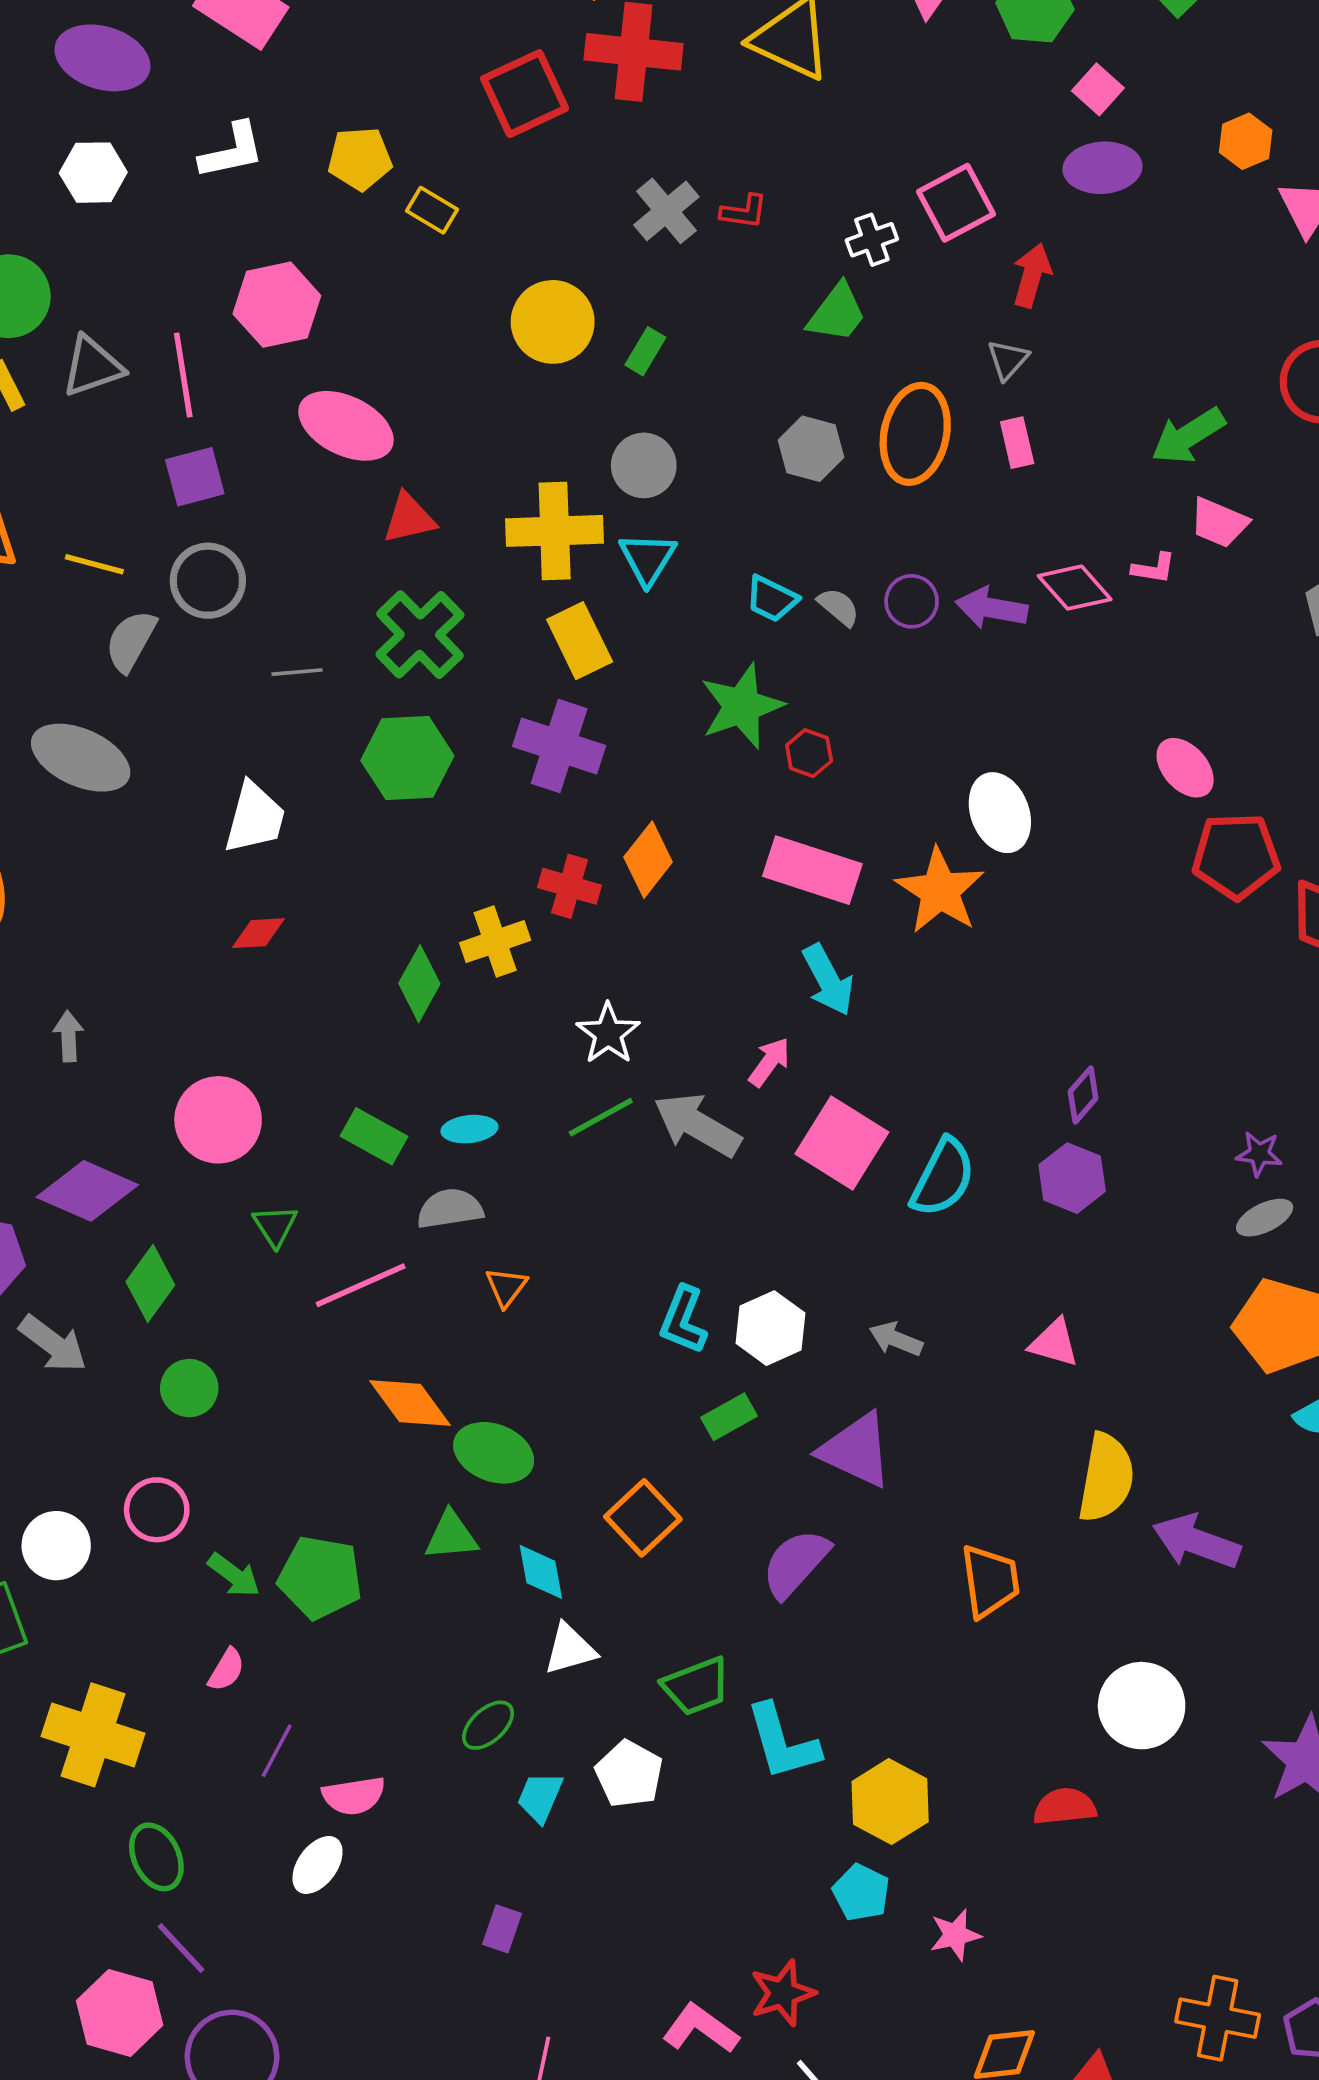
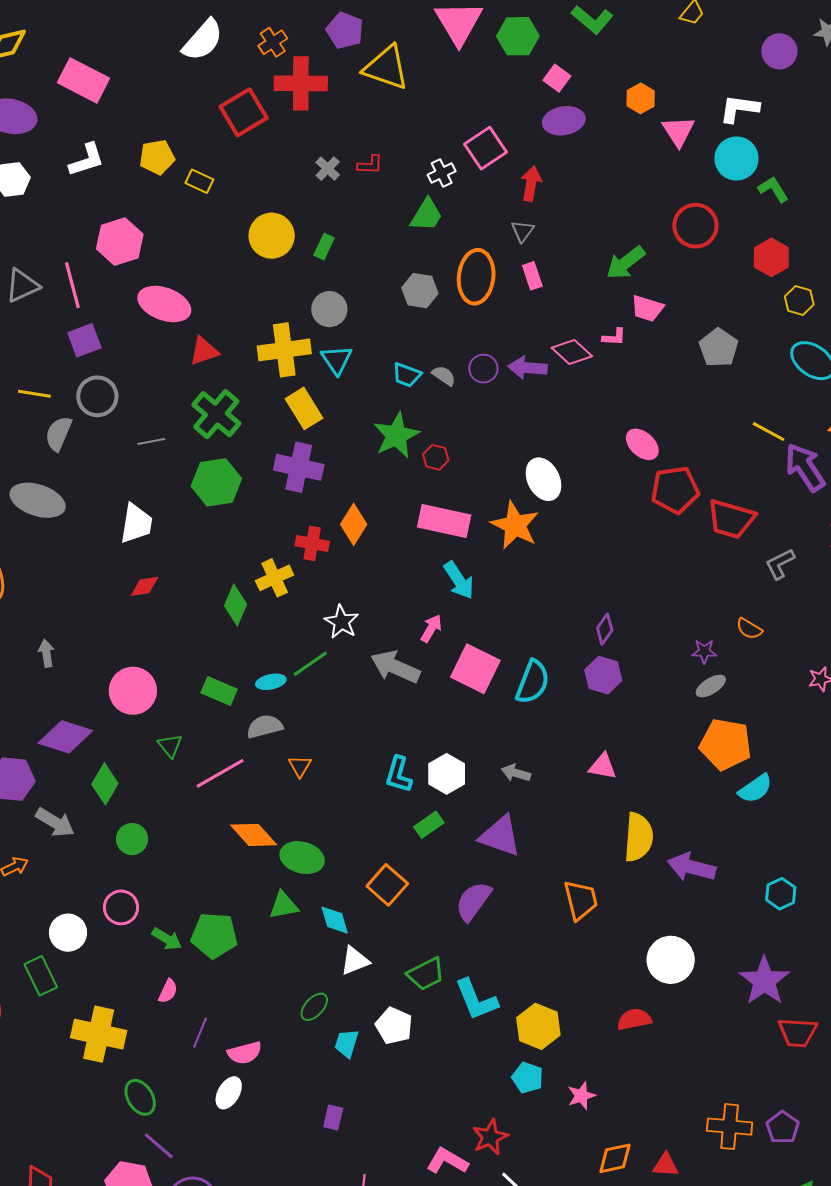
gray cross: (666, 211) -> (328, 169), size x0.7
green line: (601, 1117) -> (310, 664), moved

